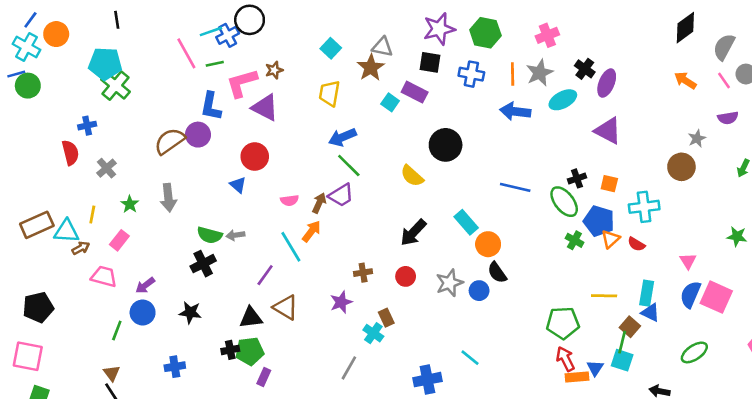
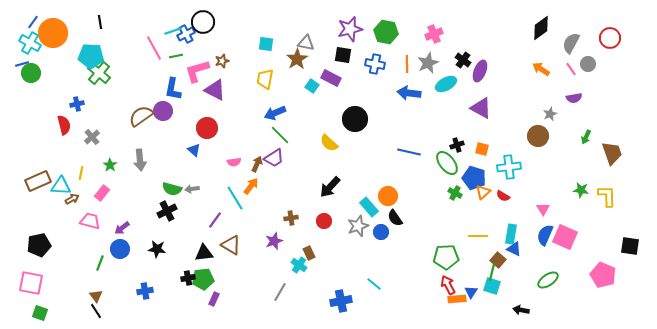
orange circle: (56, 34) -> (53, 33), size x1.5
cyan square: (331, 48) -> (266, 44), turned -35
cyan rectangle: (466, 222) -> (369, 207), moved

